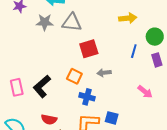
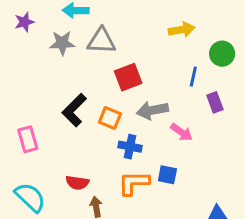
purple rectangle: (157, 60) -> (215, 102), moved
gray arrow: (104, 73) -> (152, 110), size x1.5
black L-shape: (42, 86) -> (74, 110), moved
pink arrow: (145, 92) -> (181, 132), moved

